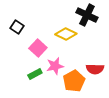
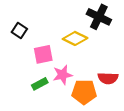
pink square: (38, 48) -> (43, 54), turned 36
orange pentagon: (74, 81) -> (84, 92), turned 30

